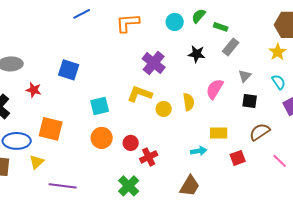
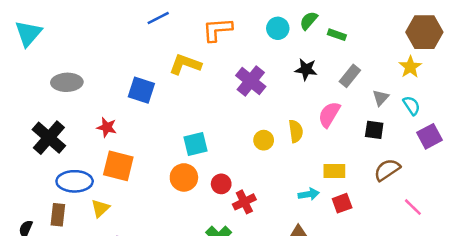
gray rectangle: (231, 47) -> (350, 76), moved
gray triangle: (245, 76) -> (381, 98), moved
red star: (34, 90) -> (107, 127), moved
yellow L-shape: (140, 94) -> (185, 64), moved
cyan square: (100, 106) -> (195, 144), moved
red square: (238, 158) -> (342, 203), moved

